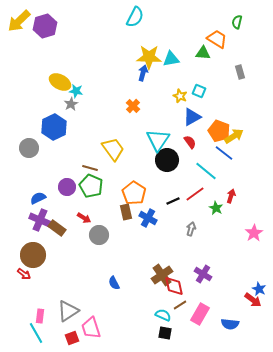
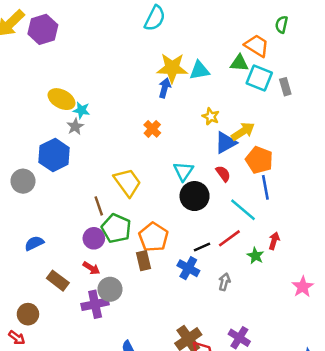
cyan square: (199, 91) -> (259, 78), moved, size x1.5
yellow arrow: (234, 136) -> (243, 131), moved
cyan triangle: (158, 140) -> (183, 171), size x0.7
blue line: (224, 153) -> (265, 187), turned 42
brown line: (90, 168) -> (99, 206), turned 56
green pentagon: (91, 186) -> (116, 228), moved
purple circle: (67, 187) -> (94, 238), moved
blue cross: (148, 218) -> (188, 268), moved
purple cross: (40, 220) -> (95, 304), moved, turned -35
brown circle: (33, 255) -> (28, 314), size x0.7

